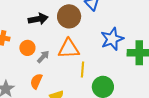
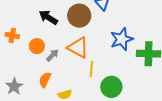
black arrow: (38, 19) -> (48, 17), turned -138
orange triangle: (69, 49) -> (78, 48), turned 30

